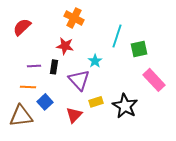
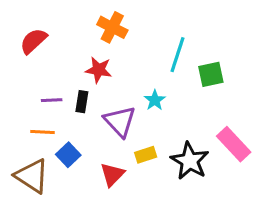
cyan star: (95, 61) -> (155, 100), moved
pink rectangle: (154, 80) -> (234, 144), moved
brown triangle: (21, 116) -> (32, 176), turned 40

